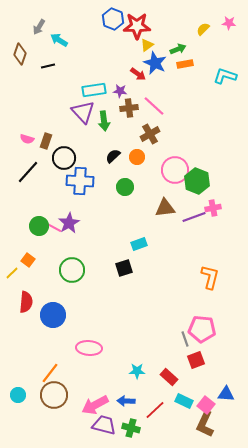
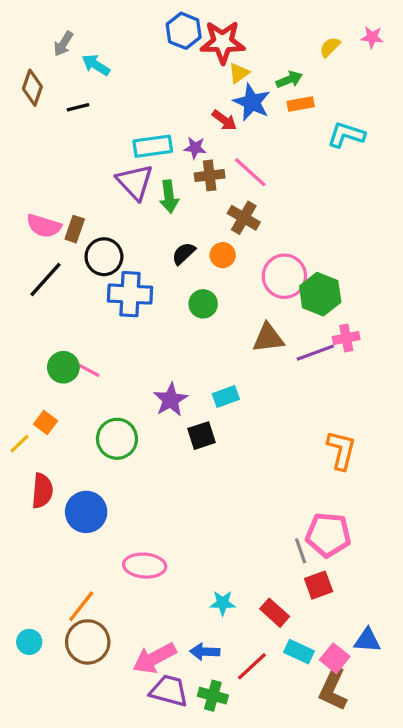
cyan L-shape: (225, 76) -> (346, 135), moved
brown cross: (150, 134) -> (244, 218), turned -30
pink semicircle: (27, 139) -> (44, 226), size x1.5
purple star: (69, 223) -> (171, 400), moved

